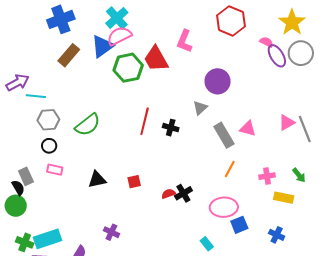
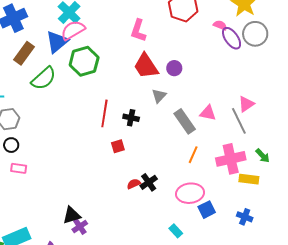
red trapezoid: (156, 59) -> (146, 66), moved
purple circle: (218, 81) -> (174, 68), size x0.6
green semicircle: (88, 125) -> (44, 78), moved
gray line: (305, 129) -> (239, 121), moved
pink cross: (267, 176) -> (231, 159), size x1.8
black triangle: (97, 180) -> (72, 215), moved
red square: (134, 182) -> (118, 146), moved
purple cross: (111, 232) -> (80, 227), turned 35

